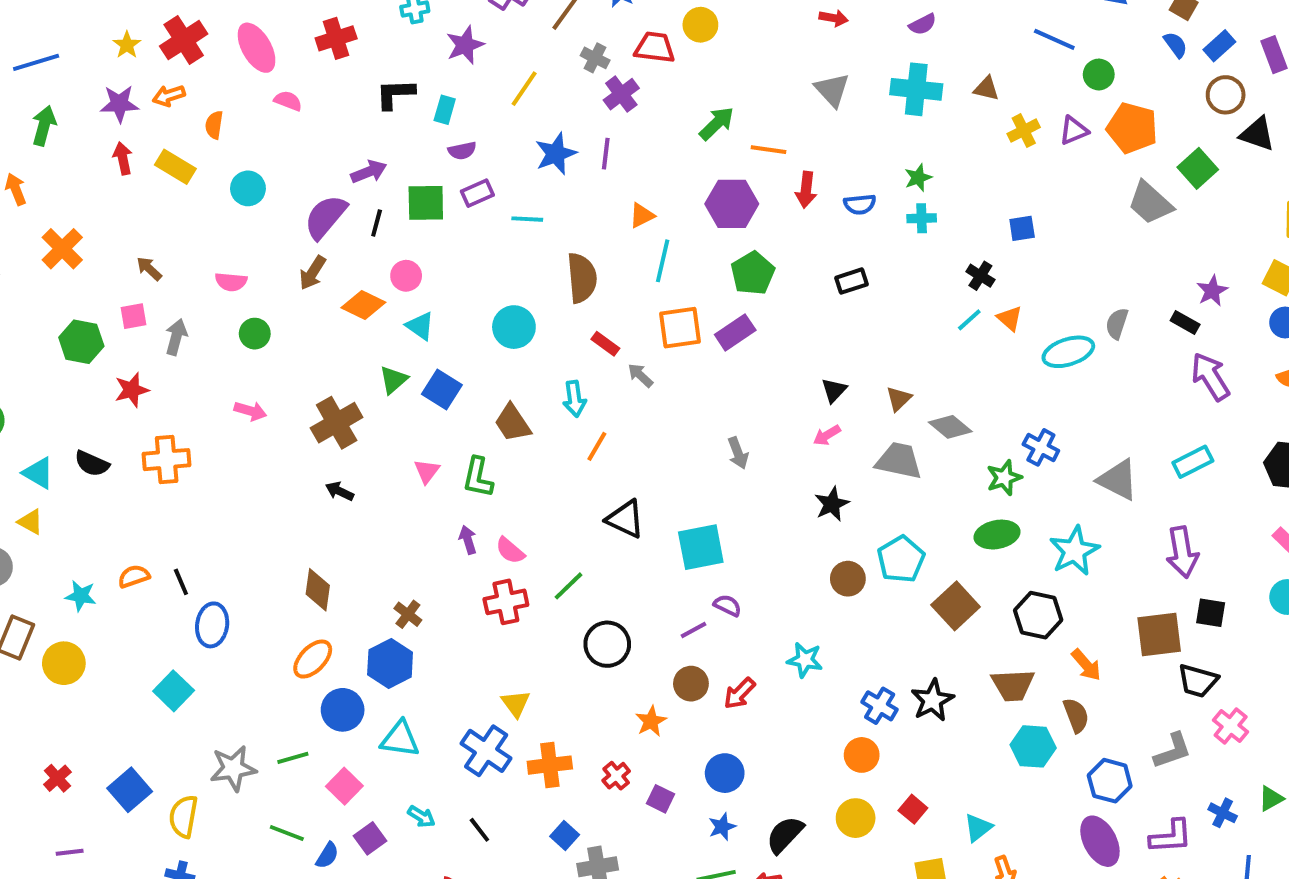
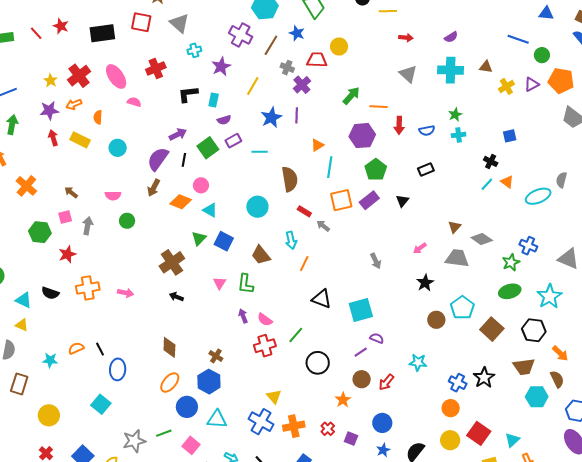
green square: (426, 203) -> (208, 148), turned -30
black triangle: (834, 390) -> (402, 201), moved
pink arrow: (250, 411) -> (125, 293), moved
yellow circle: (64, 663) -> (49, 415), moved
red square: (913, 809) -> (479, 433), size x1.6

